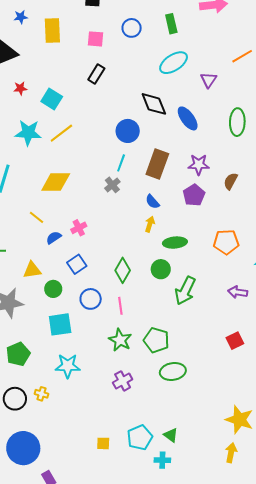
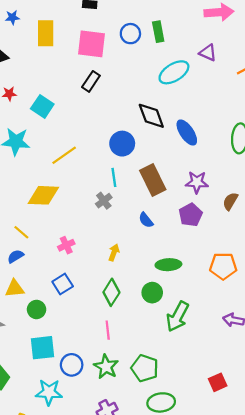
green rectangle: (171, 24) -> (158, 32), moved
pink square: (95, 39) -> (91, 44), size x1.6
purple triangle: (209, 80) -> (208, 53), moved, turned -42
yellow line: (61, 133) -> (64, 155), moved
cyan line: (121, 163) -> (114, 177), turned -30
brown rectangle: (157, 164) -> (153, 180), turned -48
yellow arrow: (150, 224) -> (114, 252), moved
blue semicircle: (54, 238) -> (16, 256), moved
blue circle: (91, 299) -> (72, 365), moved
red square: (235, 341) -> (218, 382), moved

